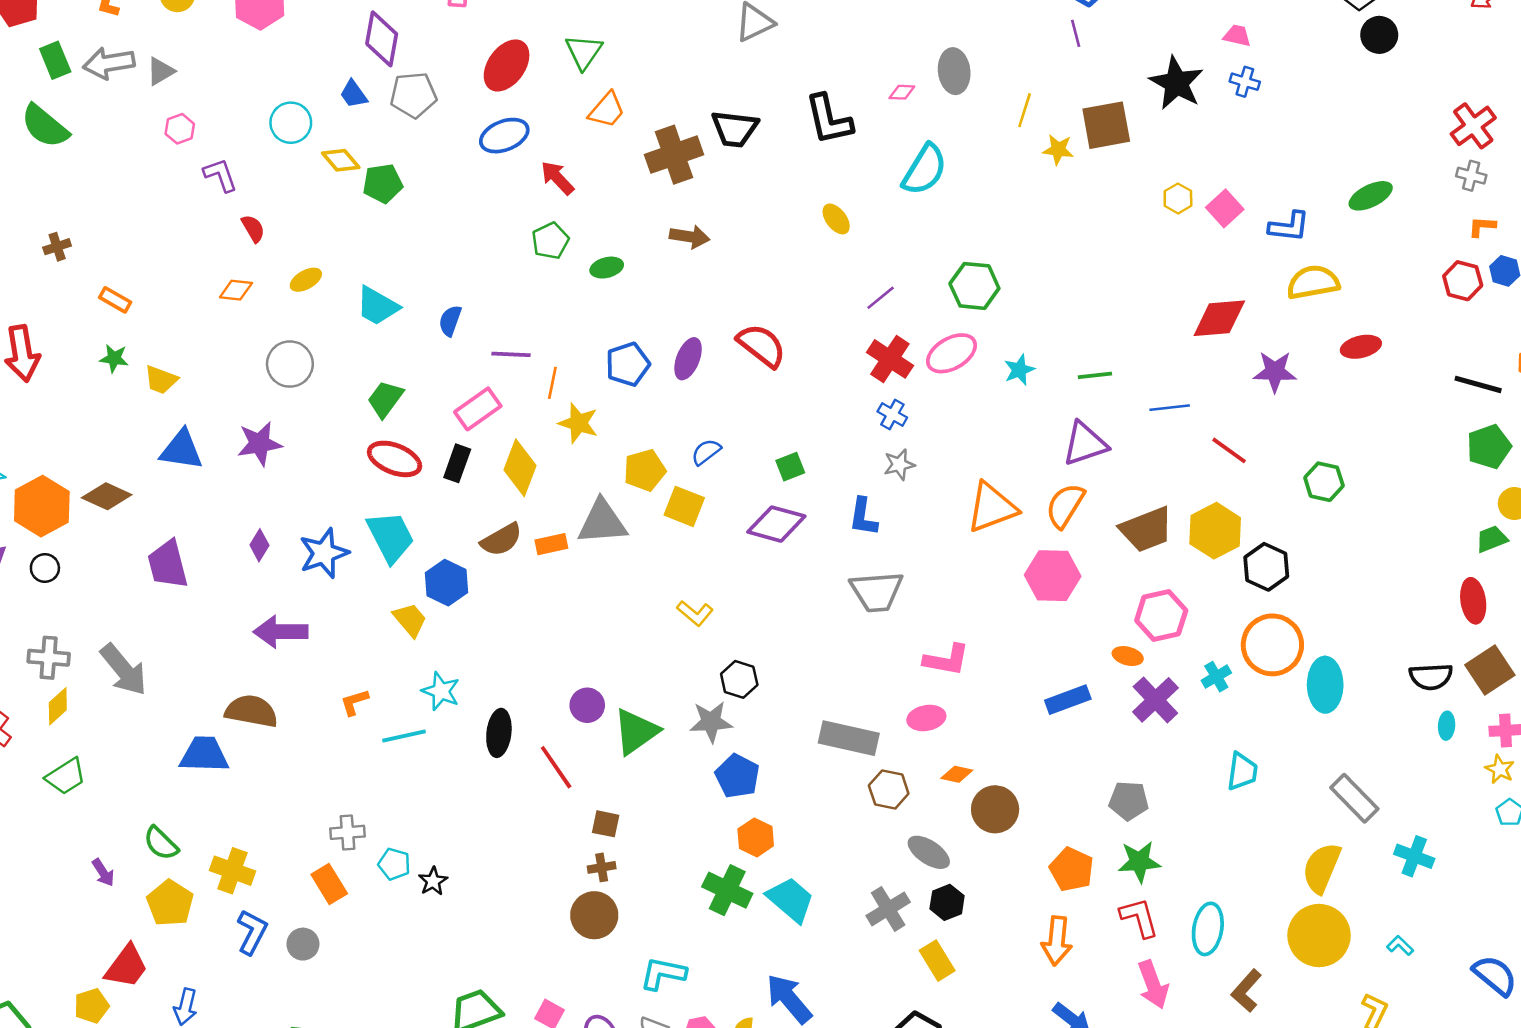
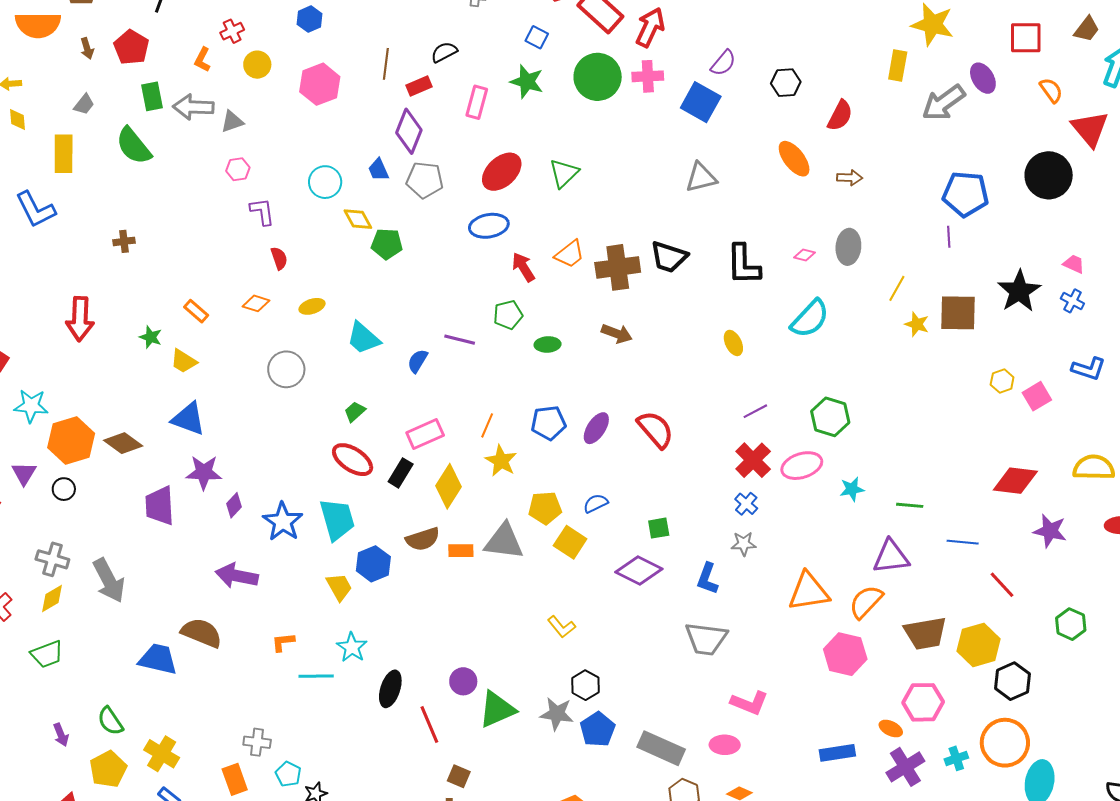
orange trapezoid: (607, 110) -> (570, 254), moved
blue L-shape: (1289, 227) -> (1089, 369), moved
orange rectangle: (115, 300) -> (196, 311), moved
purple line: (511, 354) -> (460, 340), moved
green trapezoid: (385, 399) -> (355, 412), size x0.7
purple star: (259, 444) -> (204, 472), moved
blue star: (324, 553) -> (283, 522), turned -30
blue pentagon: (737, 776) -> (598, 729), moved

